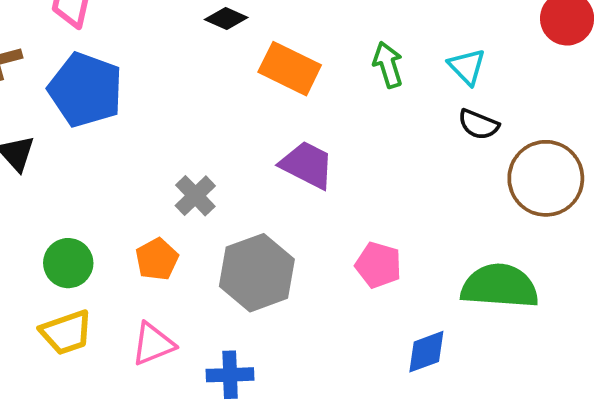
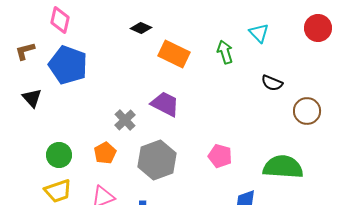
cyan triangle: (467, 67) -> (259, 33), moved
purple trapezoid: (307, 165) -> (165, 104), moved
brown circle: (546, 178) -> (307, 111), size x0.7

